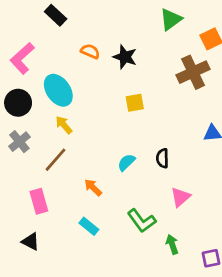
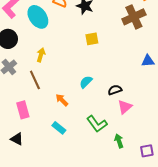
cyan ellipse: (58, 90) -> (38, 17), moved
yellow arrow: (64, 125) -> (41, 55), turned 56
black semicircle: (162, 158) -> (115, 90), moved, turned 72
brown line: (56, 160) -> (35, 80), turned -66

